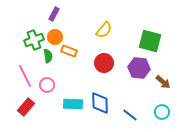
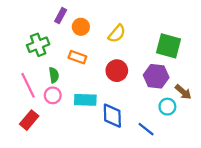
orange circle: (55, 37) -> (81, 27), moved
green semicircle: (48, 56) -> (54, 75), moved
cyan rectangle: (73, 104) -> (85, 100), moved
cyan circle: (162, 112) -> (167, 107), moved

